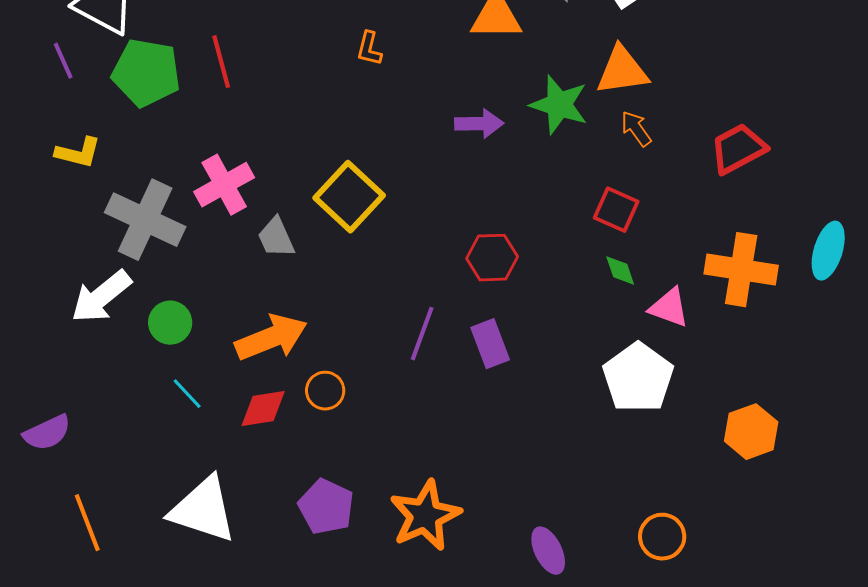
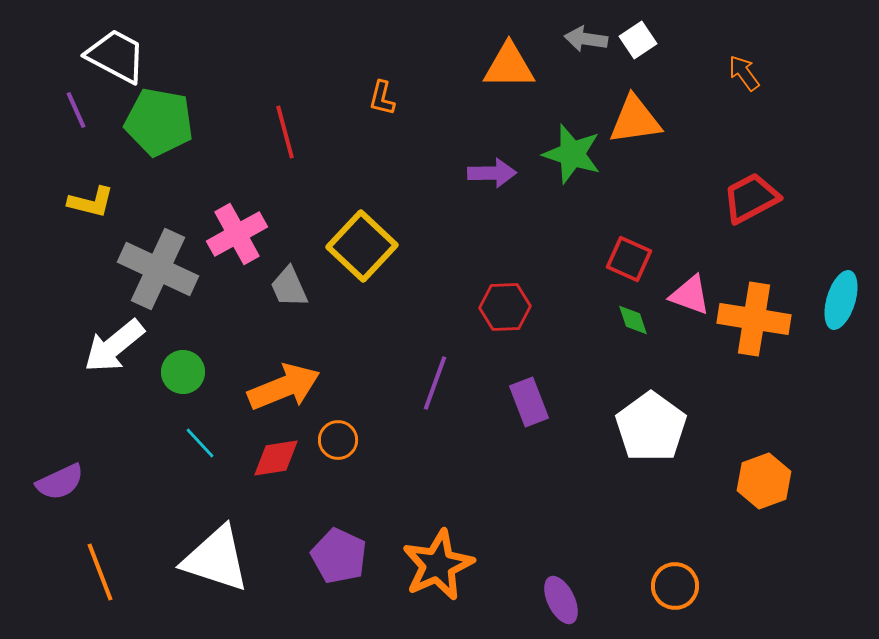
red line: (221, 62) -> (285, 132), moved
orange arrow: (636, 129) -> (744, 73), moved
pink triangle: (669, 308) -> (690, 295), moved
purple rectangle: (490, 344) -> (529, 402), moved

